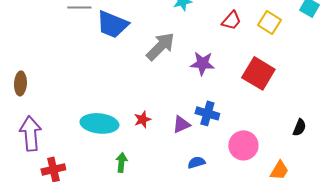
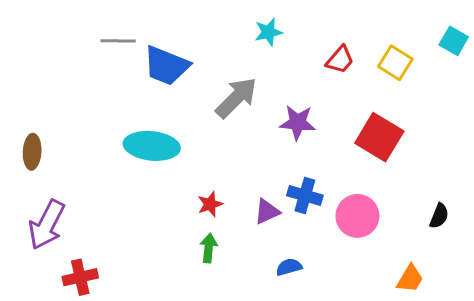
cyan ellipse: (99, 123) -> (152, 146), moved
purple arrow: (30, 133) -> (47, 225), turned -148
pink circle: (243, 145) -> (357, 216), moved
green arrow: (121, 162) -> (209, 248), moved

